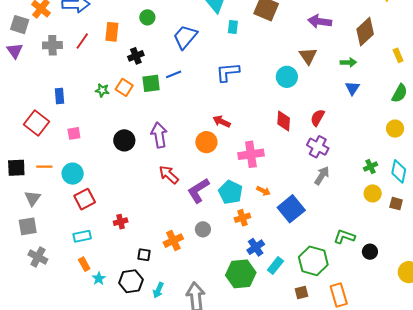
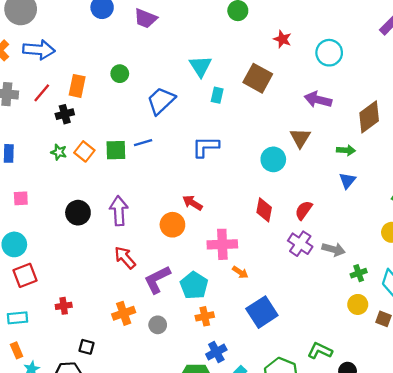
black cross: (136, 56) -> (65, 114), moved
gray arrow: (322, 176) -> (334, 249), moved, turned 66
orange arrow: (263, 191) -> (240, 272), moved
orange cross: (173, 241) -> (124, 313), moved

